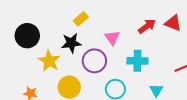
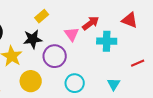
red arrow: (147, 26) -> (91, 23), moved
cyan cross: (137, 61) -> (107, 41), moved

